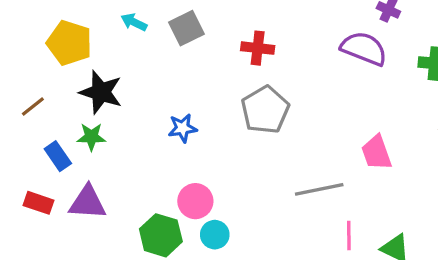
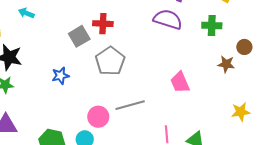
gray square: (186, 28) -> (79, 36), moved
gray line: (319, 189) -> (130, 105), moved
pink circle: (195, 201) -> (98, 117), moved

